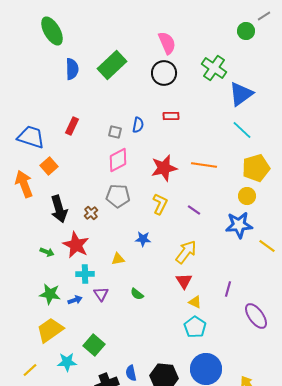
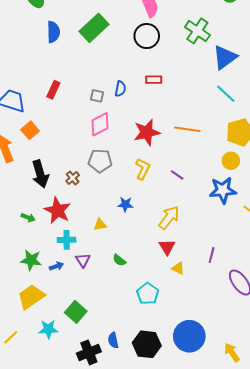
cyan pentagon: (195, 327) -> (148, 294), moved

